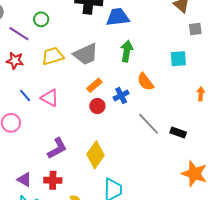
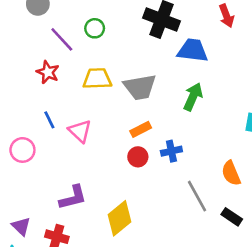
orange semicircle: (145, 82) -> (231, 173), moved

